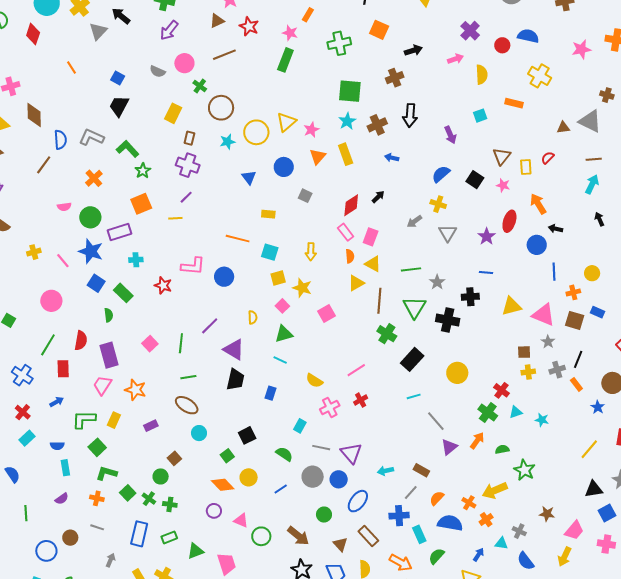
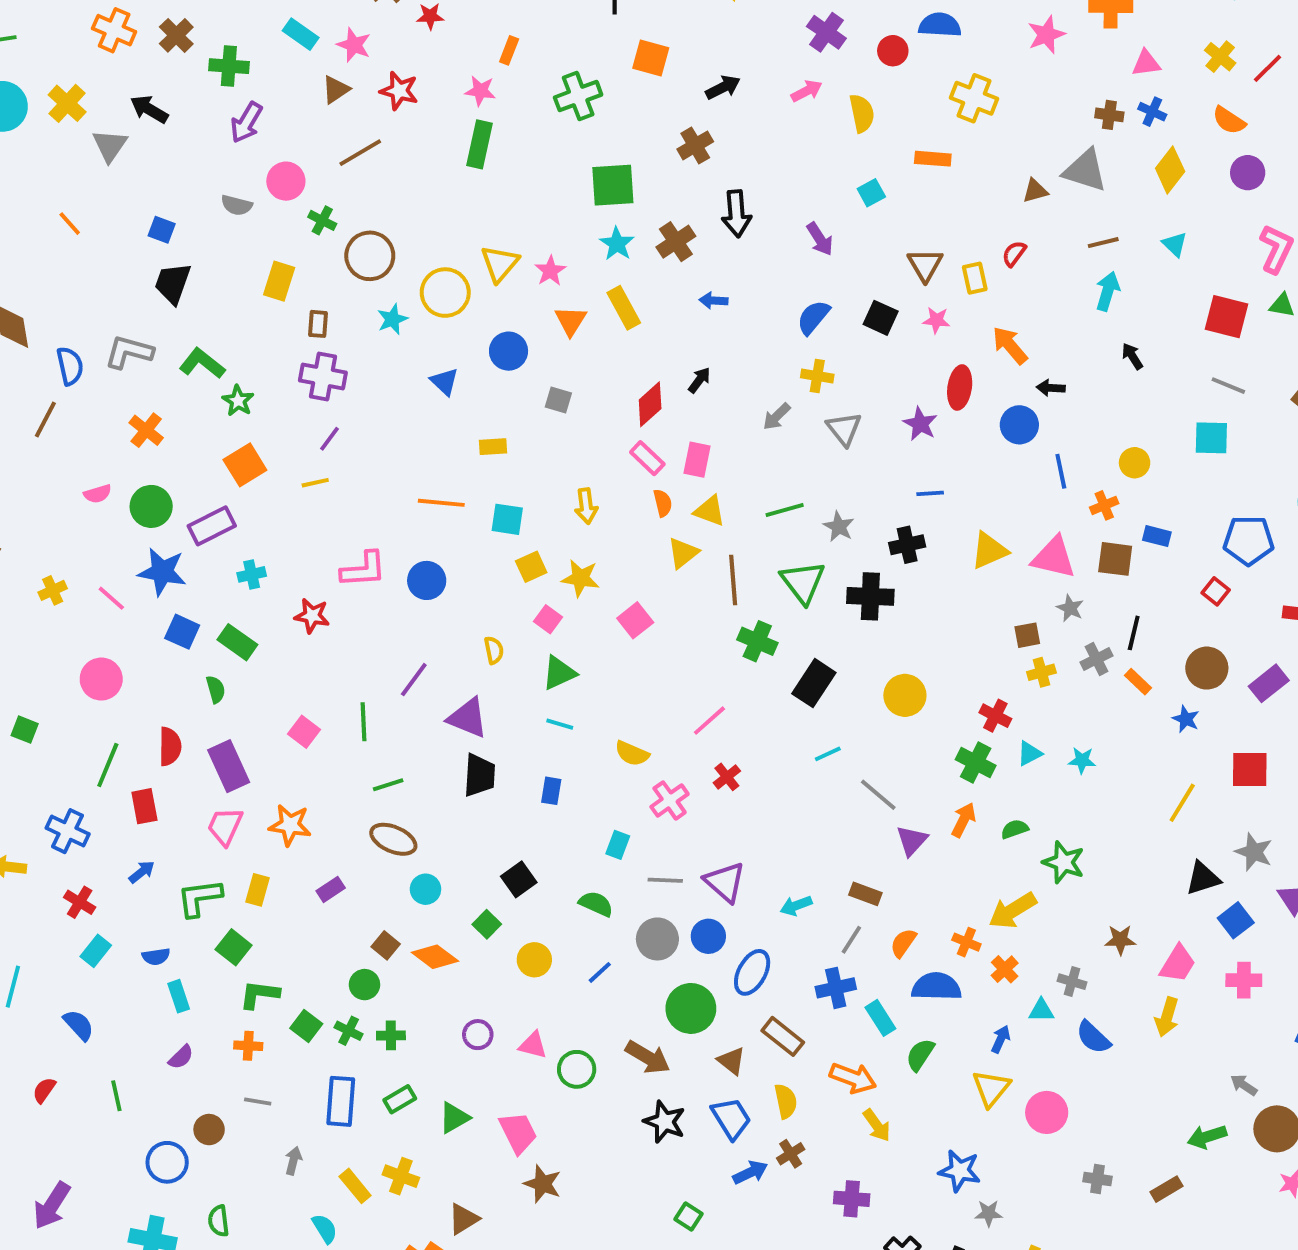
orange diamond: (223, 485) -> (435, 957), moved
green circle: (324, 515) -> (691, 1008), size x1.6

